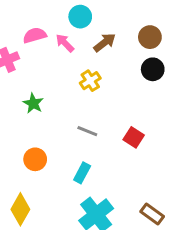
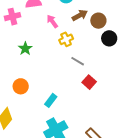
brown circle: (150, 37) -> (98, 21), moved
pink arrow: (65, 43) -> (52, 21), moved
gray line: (87, 131) -> (78, 61), moved

